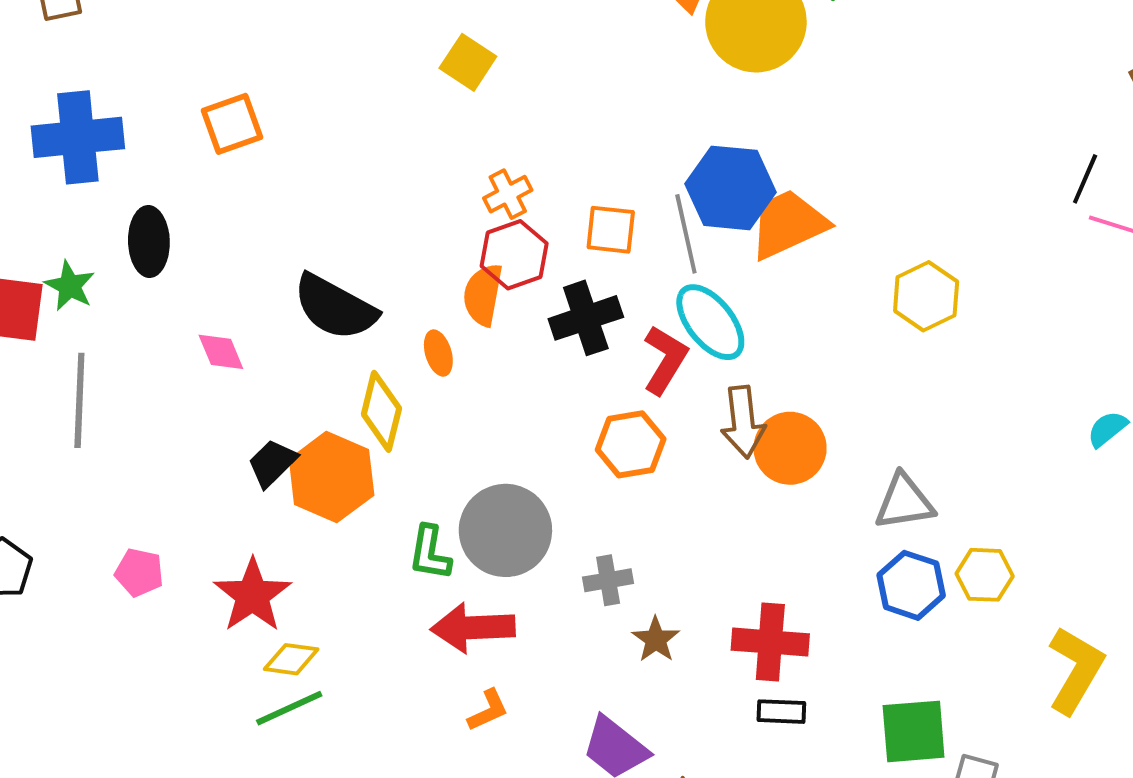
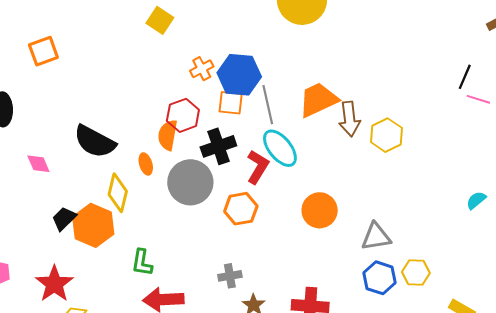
blue hexagon: (730, 188) -> (239, 75), moved
orange cross: (508, 194) -> (202, 69), moved
brown arrow: (743, 422) -> (350, 119), moved
gray circle: (505, 530) -> (190, 182), moved

